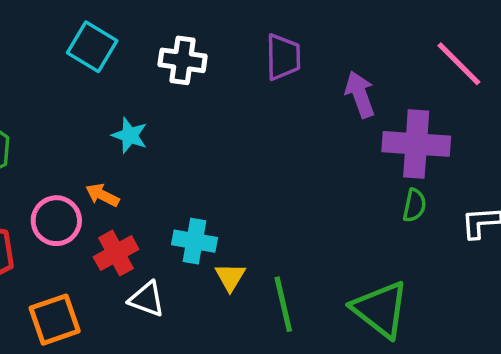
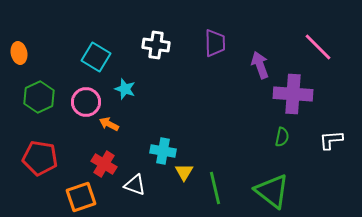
cyan square: (92, 47) -> (96, 57), moved
green semicircle: (415, 205) -> (282, 137), moved
pink circle: (56, 221) -> (86, 102), moved
red cross: (116, 253) -> (104, 164), moved, turned -30

